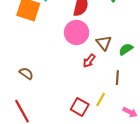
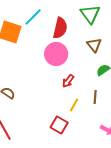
brown triangle: (104, 43) -> (94, 45), moved
yellow line: (101, 100) -> (74, 105), moved

